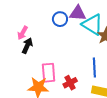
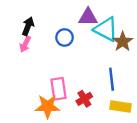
blue circle: (60, 19) -> (65, 37), moved
black arrow: (27, 46) -> (28, 26), moved

